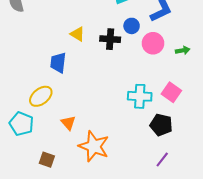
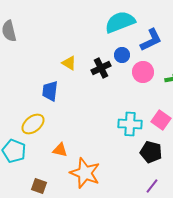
black cross: (110, 39) -> (101, 68), turned -30
orange triangle: (68, 123) -> (60, 150), turned -35

